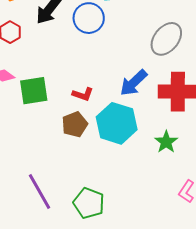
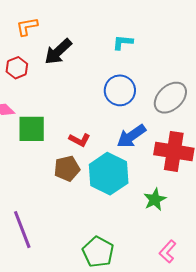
blue circle: (89, 18) -> (120, 90), moved
green pentagon: (89, 203) -> (98, 252), moved

